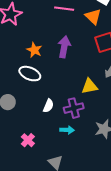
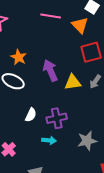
purple arrow: (64, 47) -> (50, 70), moved, turned -35
yellow triangle: (90, 86) -> (73, 82), moved

